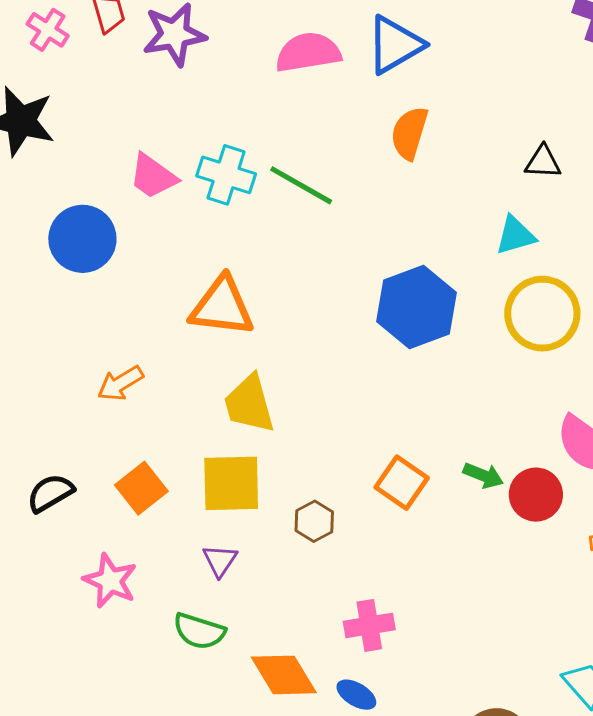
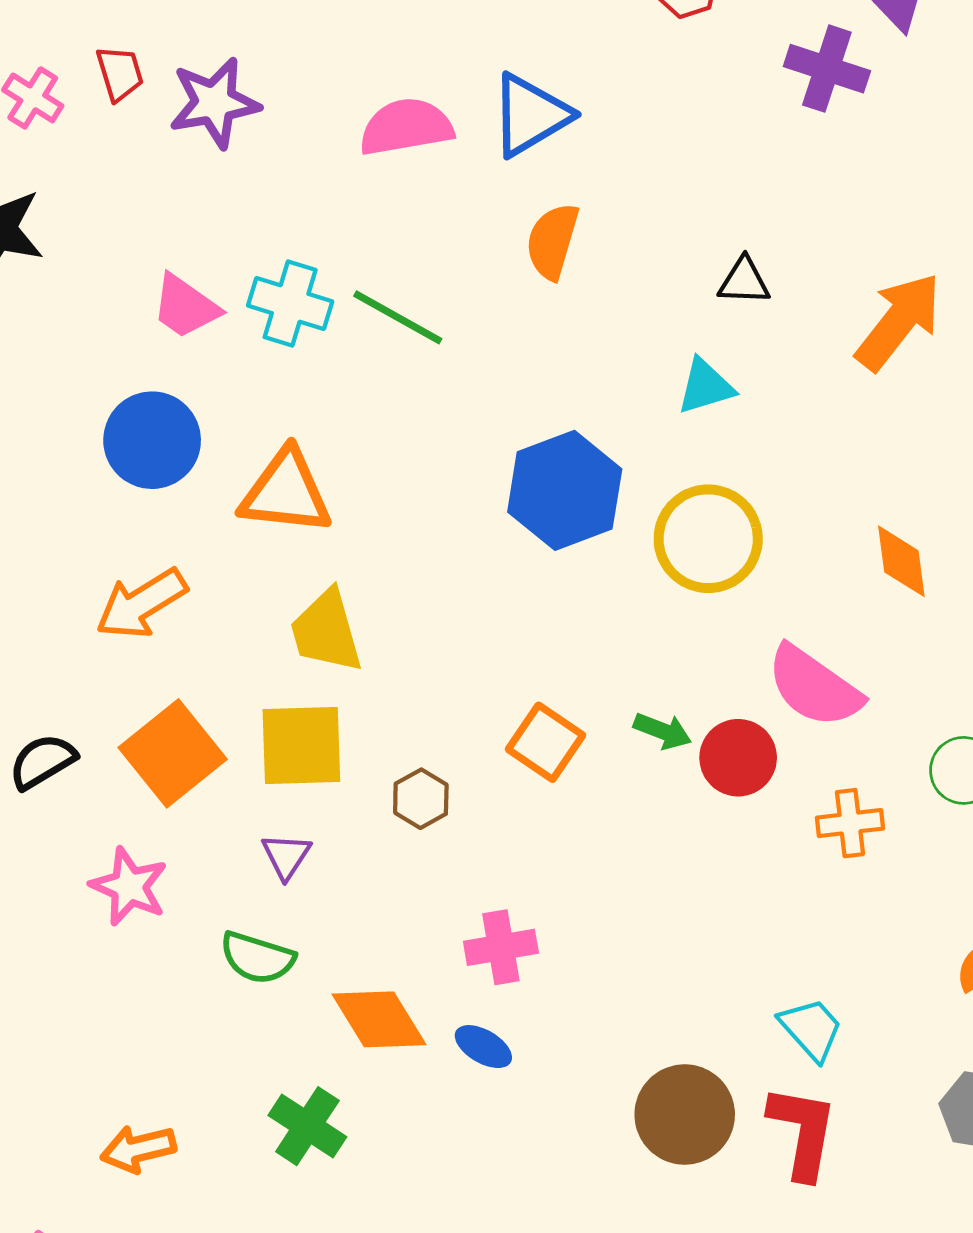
blue circle: (82, 239) -> (152, 440), moved
yellow circle: (542, 314) -> (708, 539), moved
orange arrow: (120, 383) -> (141, 604), size x1.4
orange square: (141, 488) -> (173, 753), size x1.4

